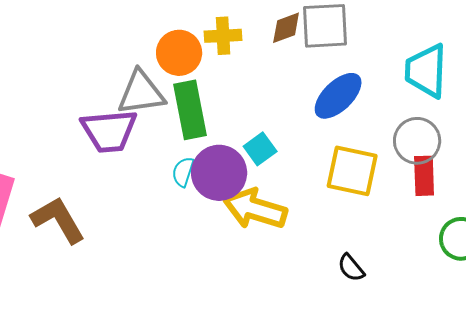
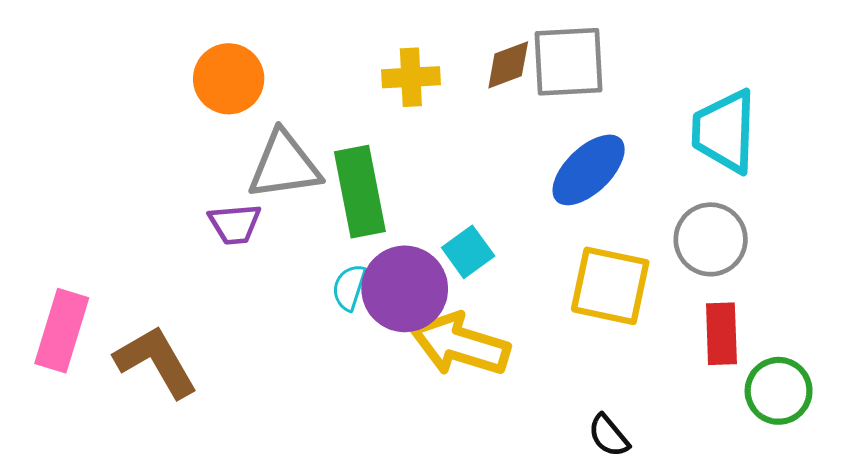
orange circle: (179, 53) -> (229, 79), moved
purple trapezoid: (109, 131) -> (235, 224), size x0.6
red rectangle: (424, 176) -> (721, 334), moved

